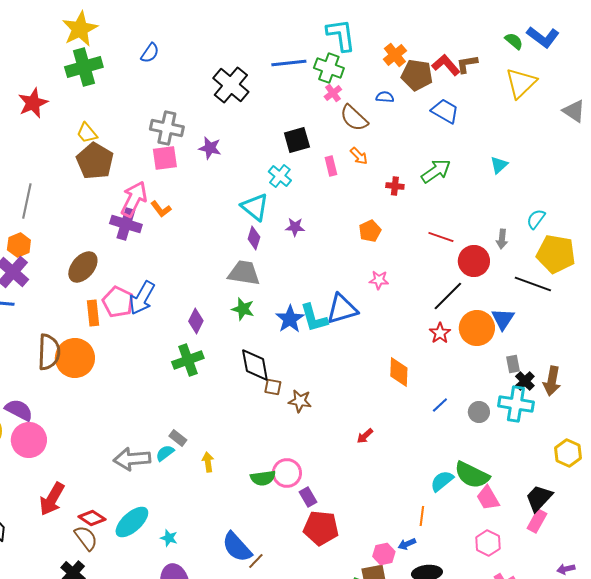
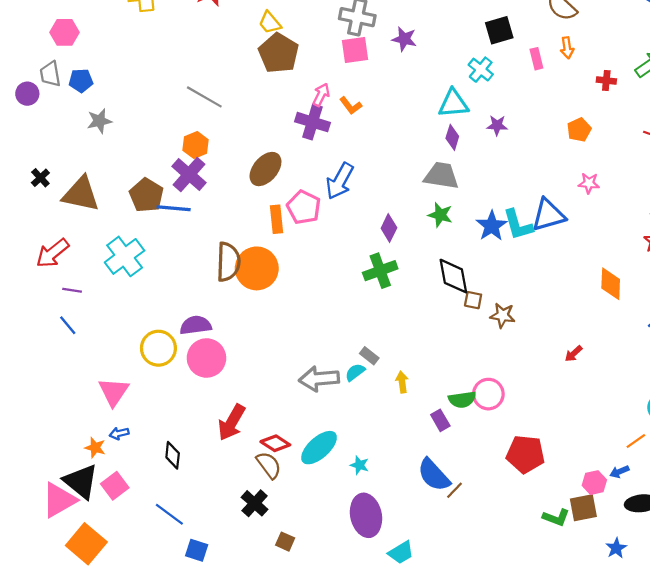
orange arrow: (359, 156) -> (567, 48), turned 36
pink arrow: (134, 199) -> (321, 95), size x0.6
gray line: (27, 201) -> (204, 97), turned -72
cyan triangle: (255, 207) -> (453, 103), turned -44
blue arrow: (142, 298) -> (340, 181), moved
purple semicircle: (19, 410) -> (196, 325), turned -36
purple rectangle: (308, 497) -> (440, 420), moved
orange line: (422, 516) -> (636, 441), turned 48

